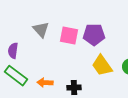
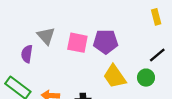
purple semicircle: (13, 51) -> (27, 54), moved

